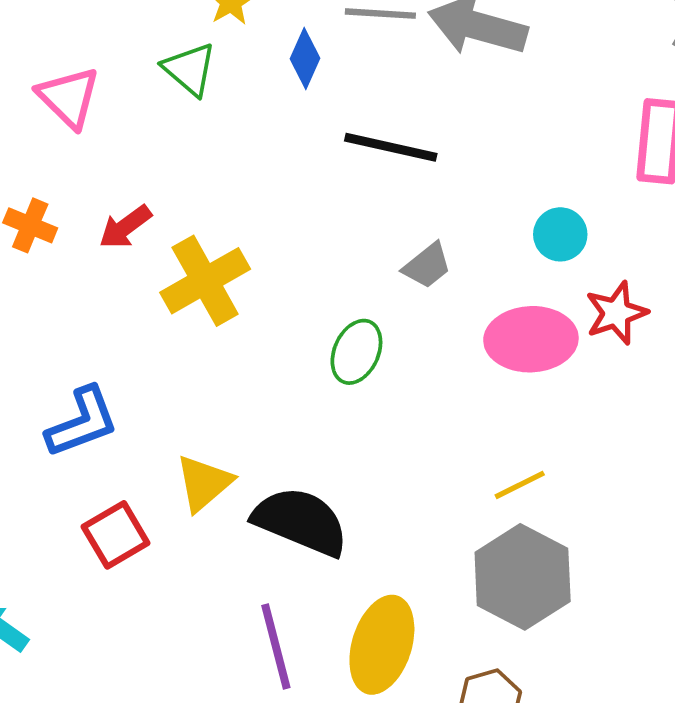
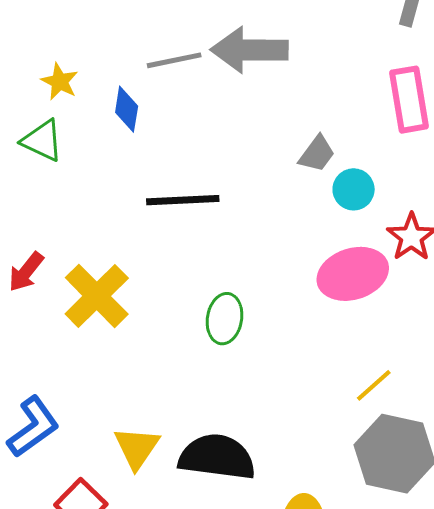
black line: (391, 147) -> (183, 200), moved
gray trapezoid: (427, 266) -> (317, 154), moved

